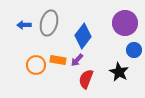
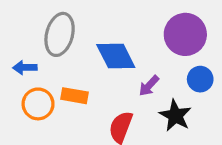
blue arrow: (24, 25) -> (25, 68), moved
blue diamond: (83, 36) -> (116, 56), turned -65
purple arrow: (77, 60) -> (149, 86), moved

